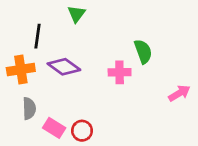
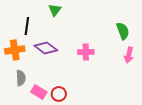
green semicircle: (143, 51) -> (123, 31), moved
pink arrow: (179, 93) -> (129, 55), moved, turned 133

